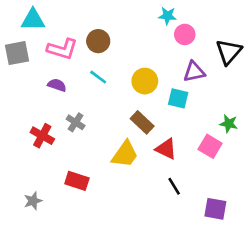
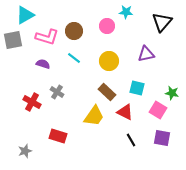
cyan triangle: (33, 20) -> (25, 15), turned -30
pink circle: (185, 34) -> (107, 26), moved
black triangle: (229, 52) -> (162, 22), moved
cyan square: (178, 98) -> (137, 88), moved
purple square: (215, 209) -> (162, 138), moved

